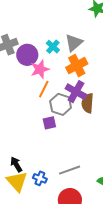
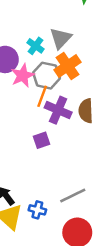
orange line: (44, 89) -> (42, 96), moved
purple cross: (76, 92) -> (58, 110), moved
gray hexagon: (61, 104) -> (46, 76), moved

